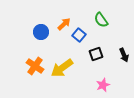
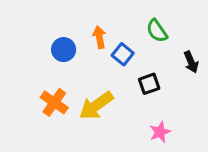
orange arrow: (64, 24) -> (99, 37), turned -56
black arrow: (124, 55) -> (191, 62), moved

